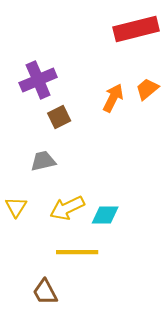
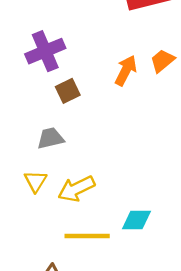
yellow triangle: (16, 207) -> (35, 181), moved
cyan diamond: (105, 215) -> (137, 220), moved

